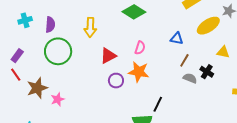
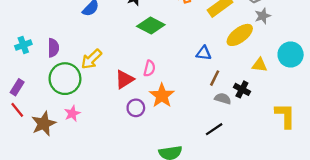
yellow arrow: (90, 27) -> (91, 59), moved, turned 48
pink semicircle: (140, 48) -> (149, 68), moved
orange star: (139, 72) -> (162, 96), turned 30
pink star: (58, 99) -> (72, 113), moved
black line: (158, 104) -> (214, 129), moved, turned 35

